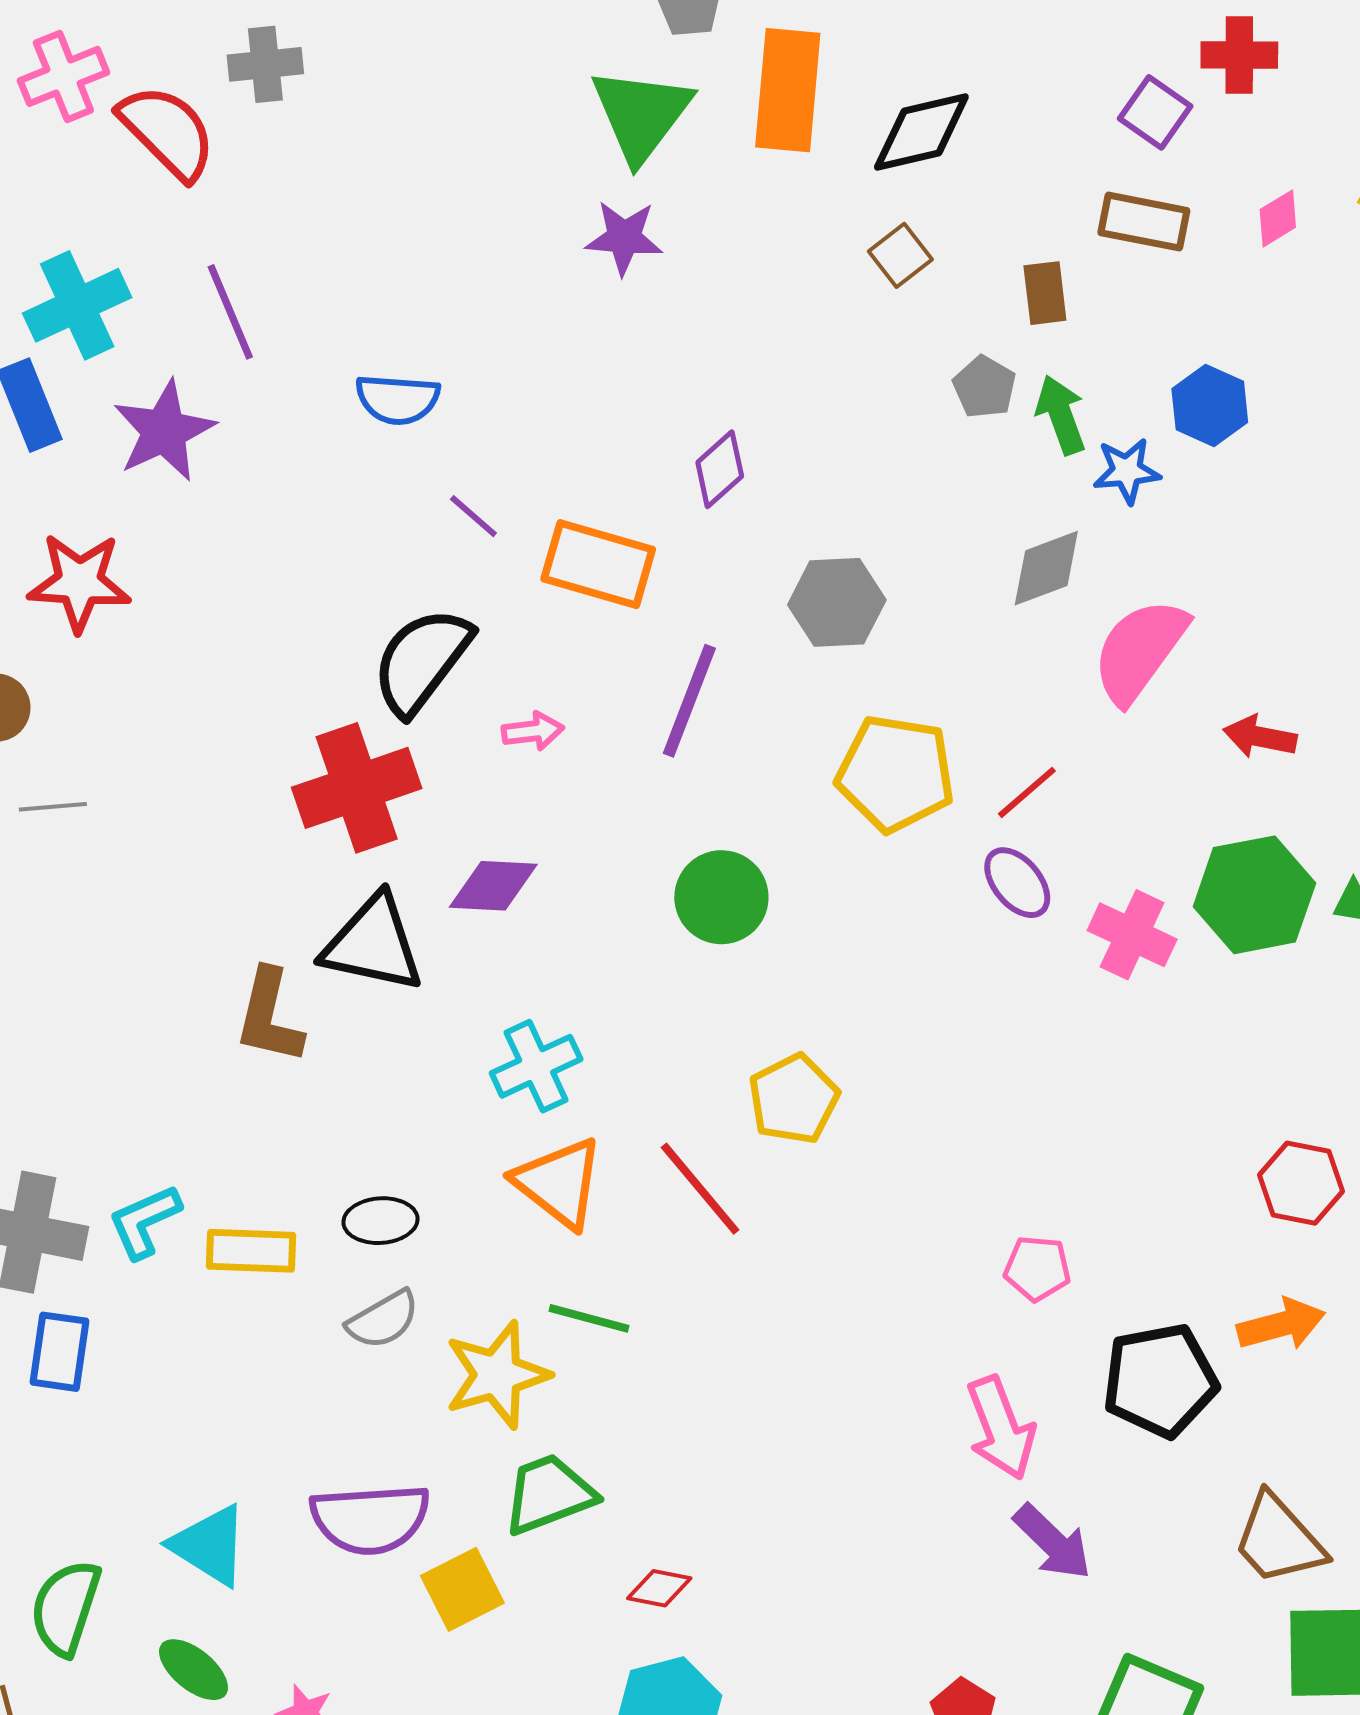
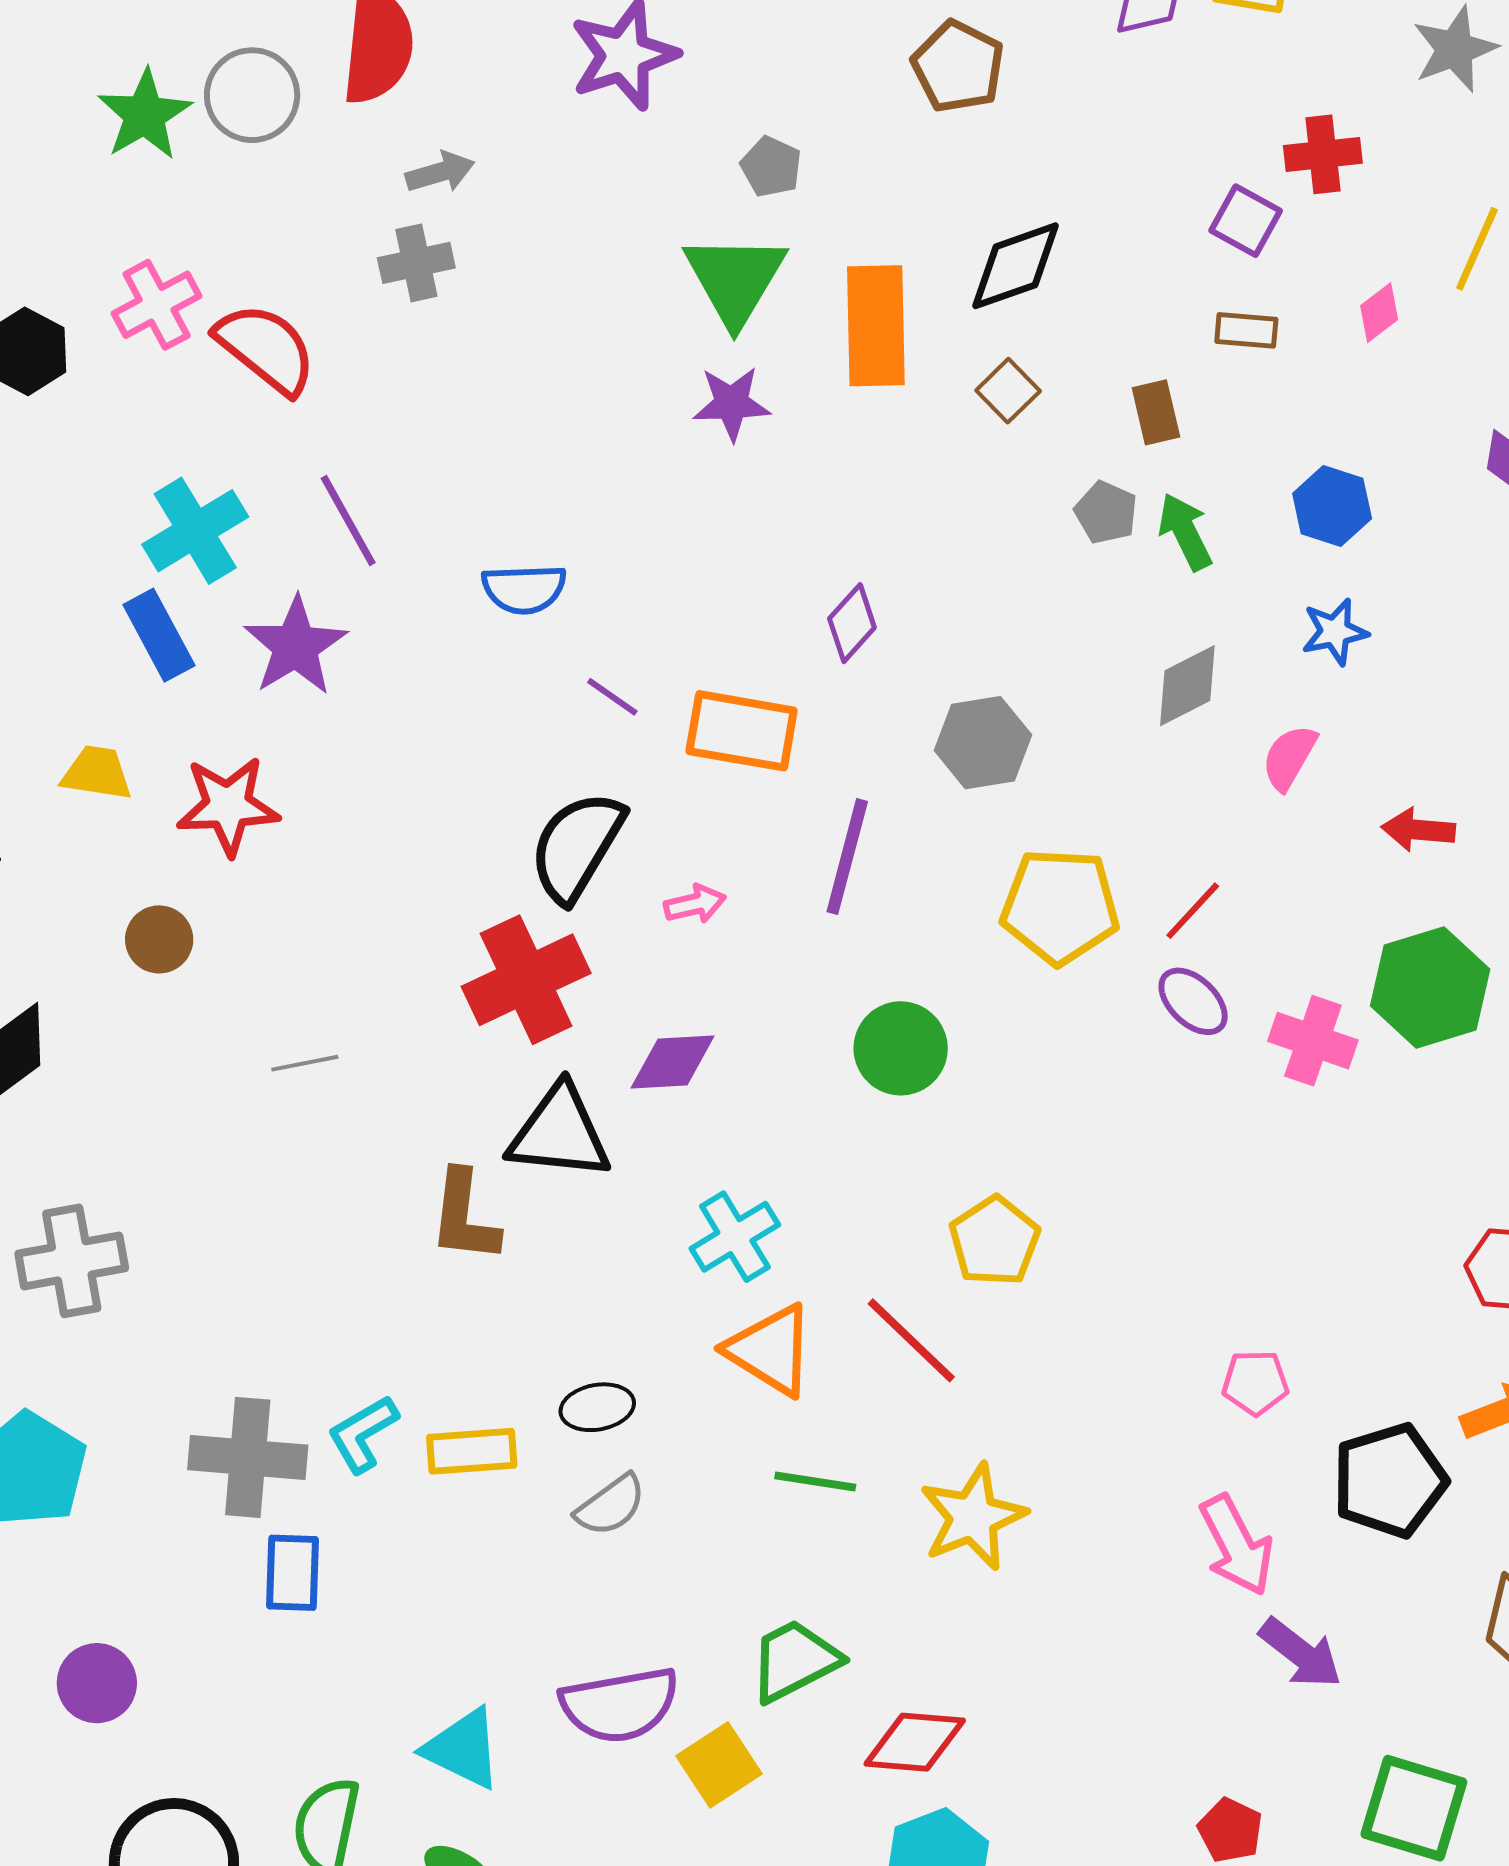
gray cross: (265, 64) -> (416, 263), moved
orange rectangle: (788, 90) -> (876, 326), moved
brown rectangle: (1144, 222) -> (1246, 330), size x0.7
blue star: (1127, 471) -> (1335, 632), moved
pink semicircle: (1140, 651) -> (1289, 757), size x0.6
gray line: (53, 807) -> (305, 1063), moved
yellow star: (497, 1375) -> (973, 1517), moved
red diamond: (659, 1588) -> (915, 1742), size x1.6

